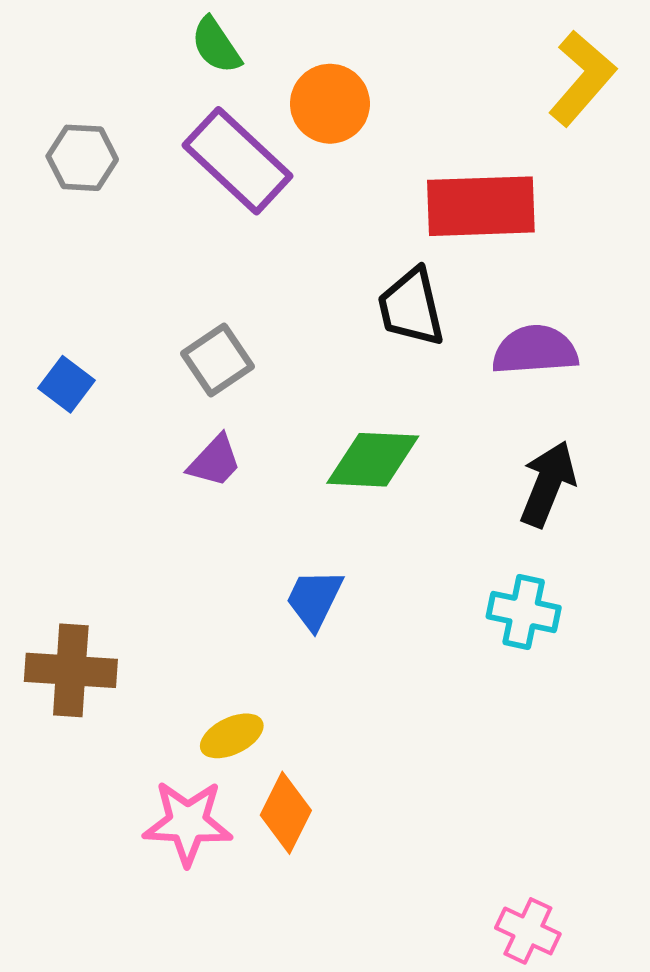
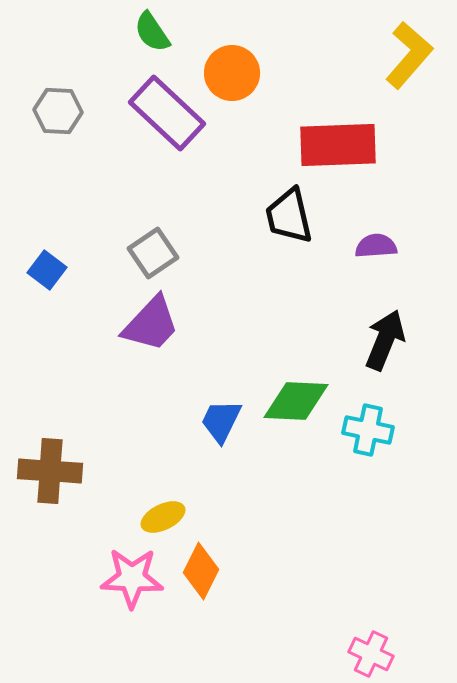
purple semicircle: (535, 350) -> (376, 246), size x0.7
green diamond: (373, 460) -> (296, 401), moved
purple trapezoid: (215, 461) -> (151, 324), size x1.5

